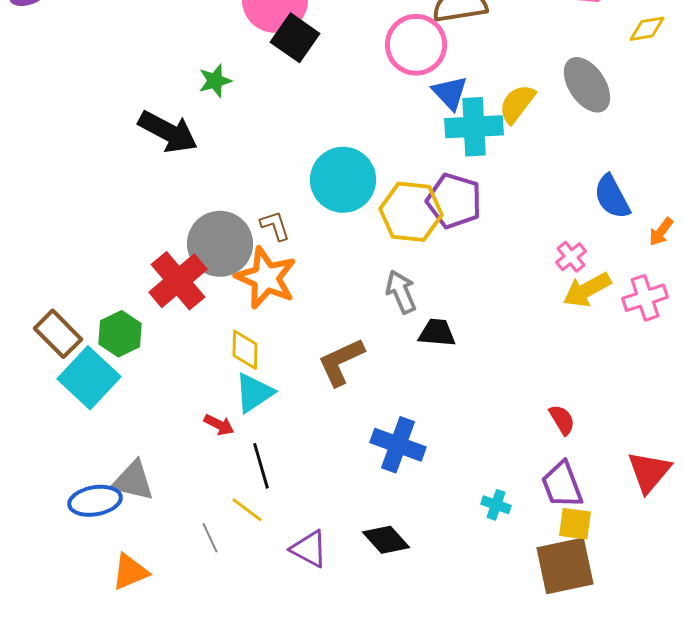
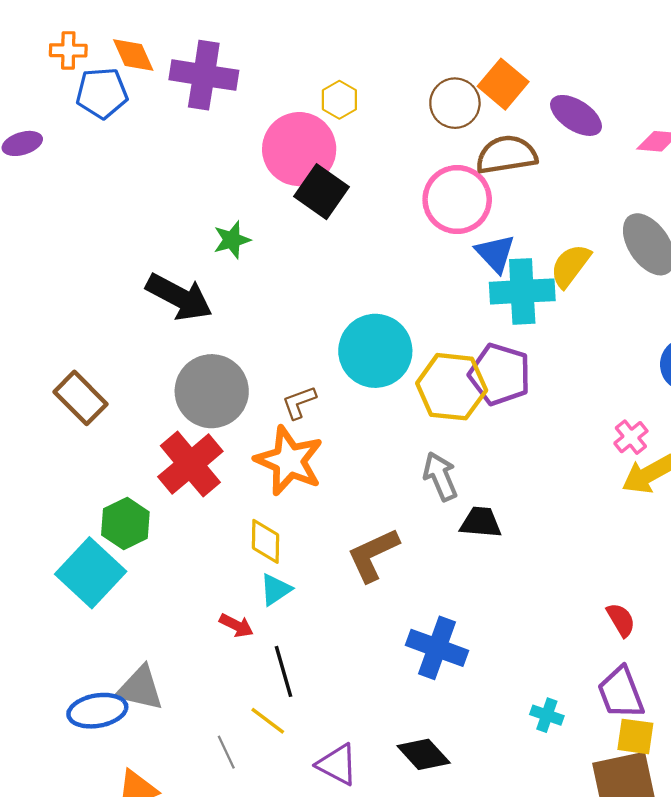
brown L-shape: (275, 226) -> (299, 402), turned -92
gray circle: (220, 244) -> (212, 391), moved
brown rectangle: (58, 334) -> (81, 398), moved
cyan triangle: (254, 393) -> (276, 590), size x0.7

